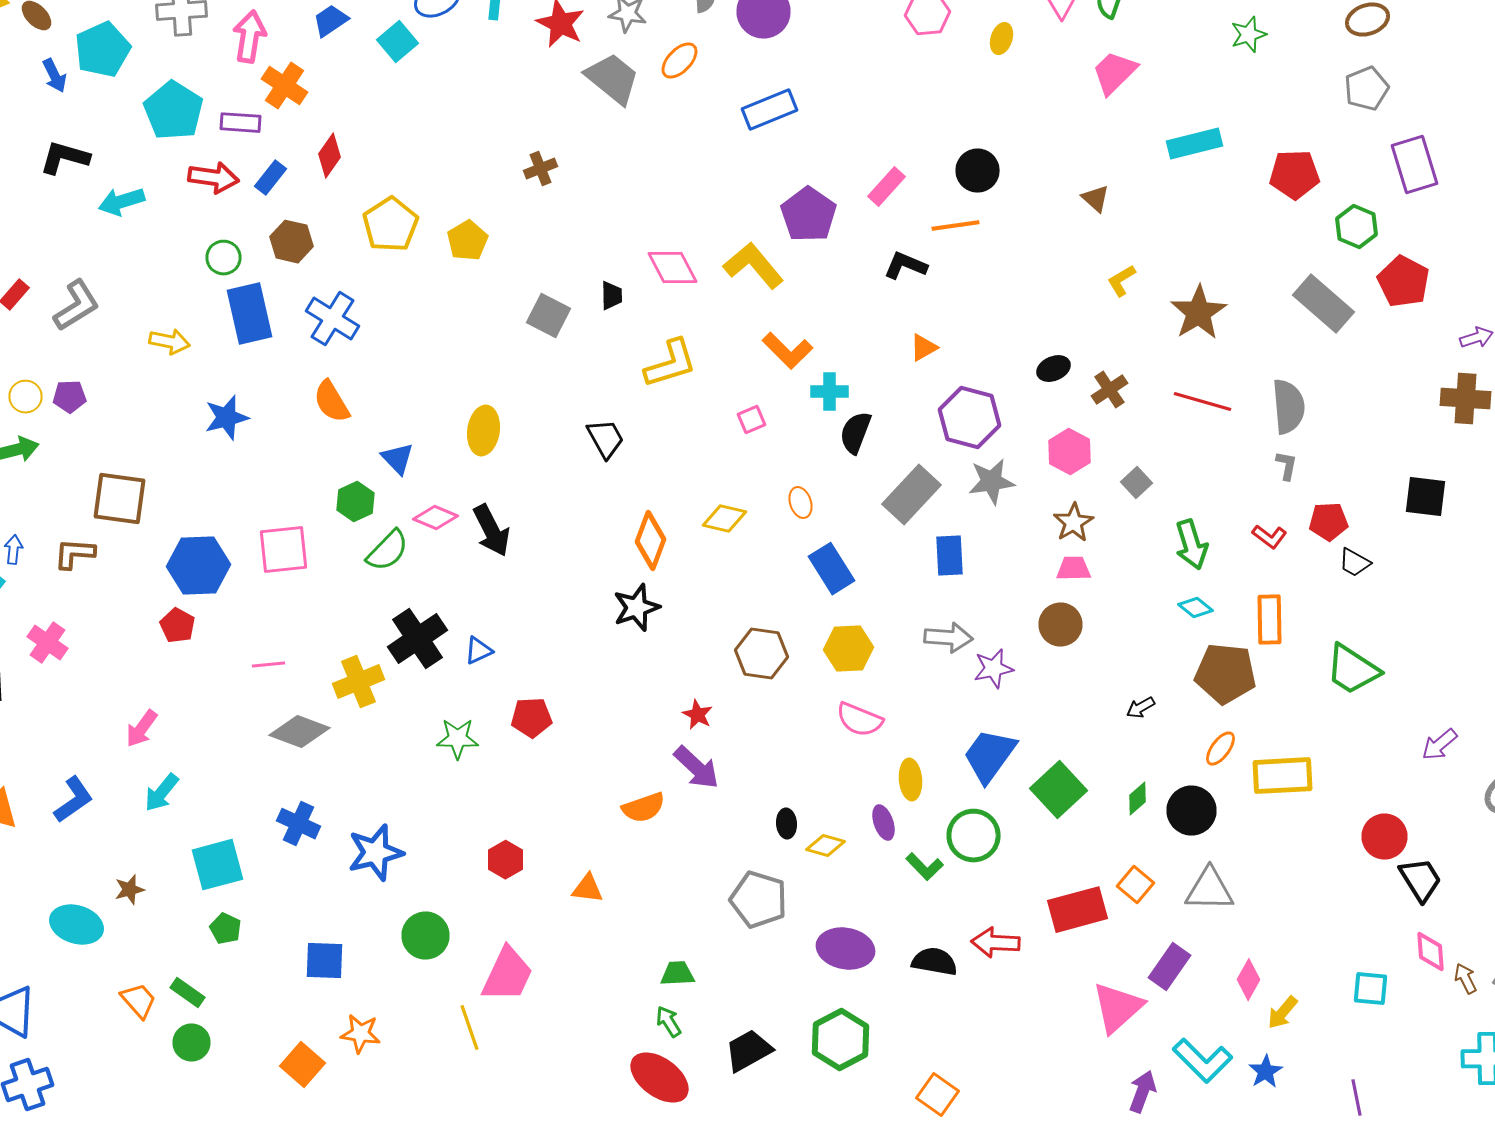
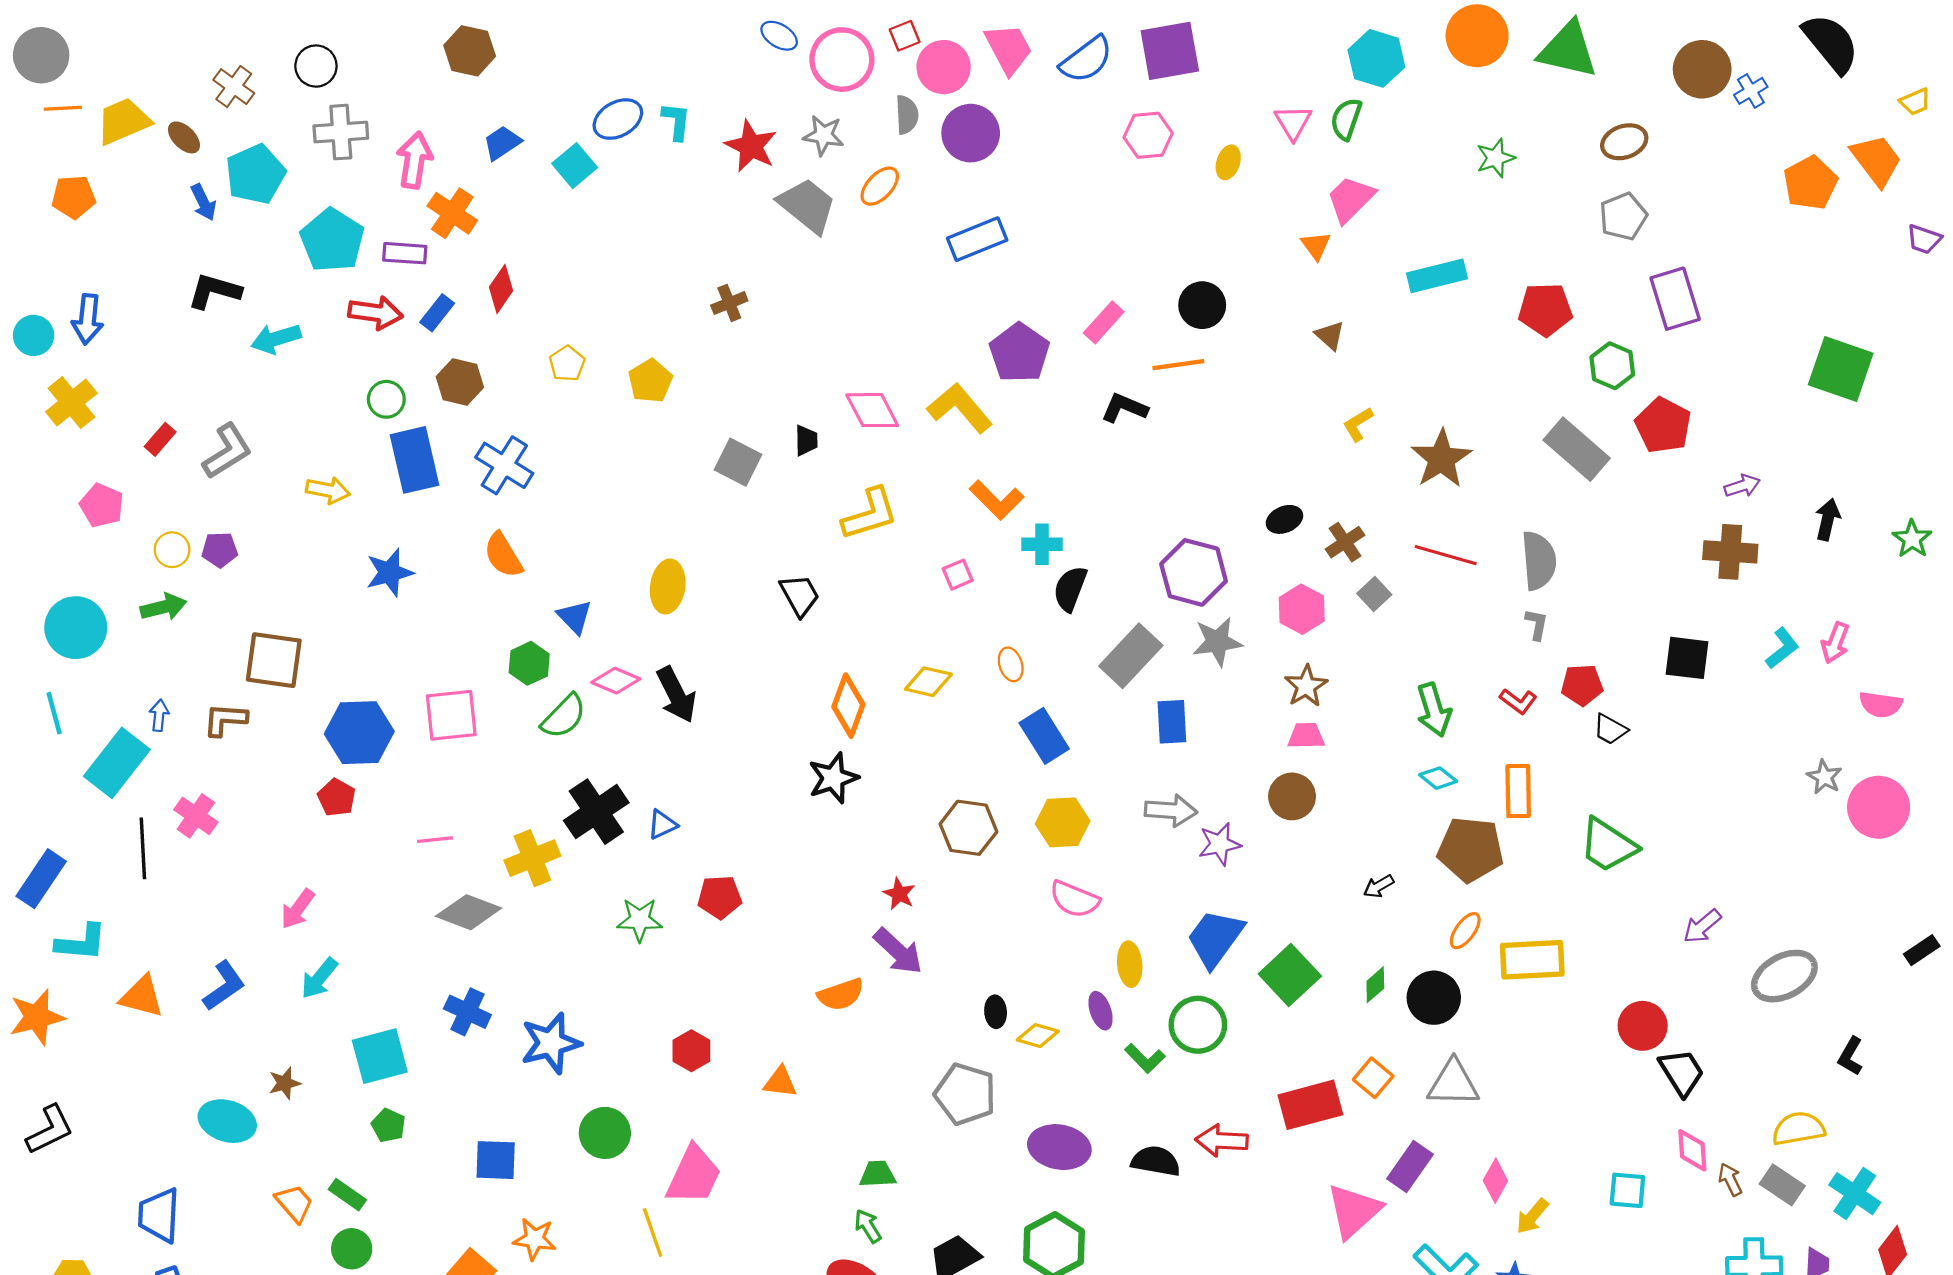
yellow pentagon: (390, 225) -> (567, 364), size x0.6
orange triangle: (924, 348) -> (1316, 246), moved, turned -36
gray square: (1136, 483) -> (1374, 594), moved

